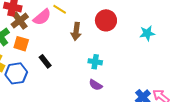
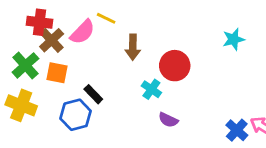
red circle: (106, 20) -> (175, 66), moved
cyan cross: (95, 62) -> (151, 89), moved, turned 32
blue hexagon: (16, 73) -> (76, 115), moved

